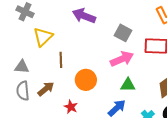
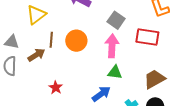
pink arrow: (122, 59) -> (112, 46), turned -70
orange circle: (86, 80) -> (76, 41), moved
brown arrow: (46, 89) -> (36, 55), moved

